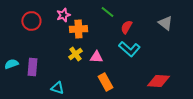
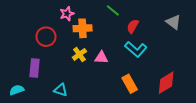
red circle: (31, 21) -> (46, 37), moved
cyan semicircle: (11, 64) -> (17, 90), moved
red diamond: (158, 81) -> (166, 83), turned -35
orange rectangle: (105, 82) -> (130, 84), moved

